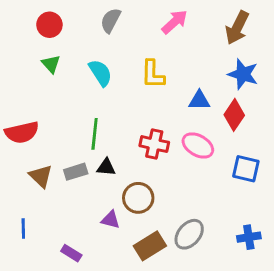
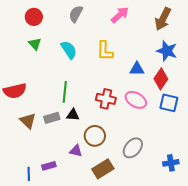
blue square: (246, 169) -> (169, 103), moved
blue line: (23, 228) -> (29, 174), moved
gray ellipse: (189, 234) -> (133, 148), moved
purple rectangle: (71, 253) -> (49, 166), moved, turned -48

